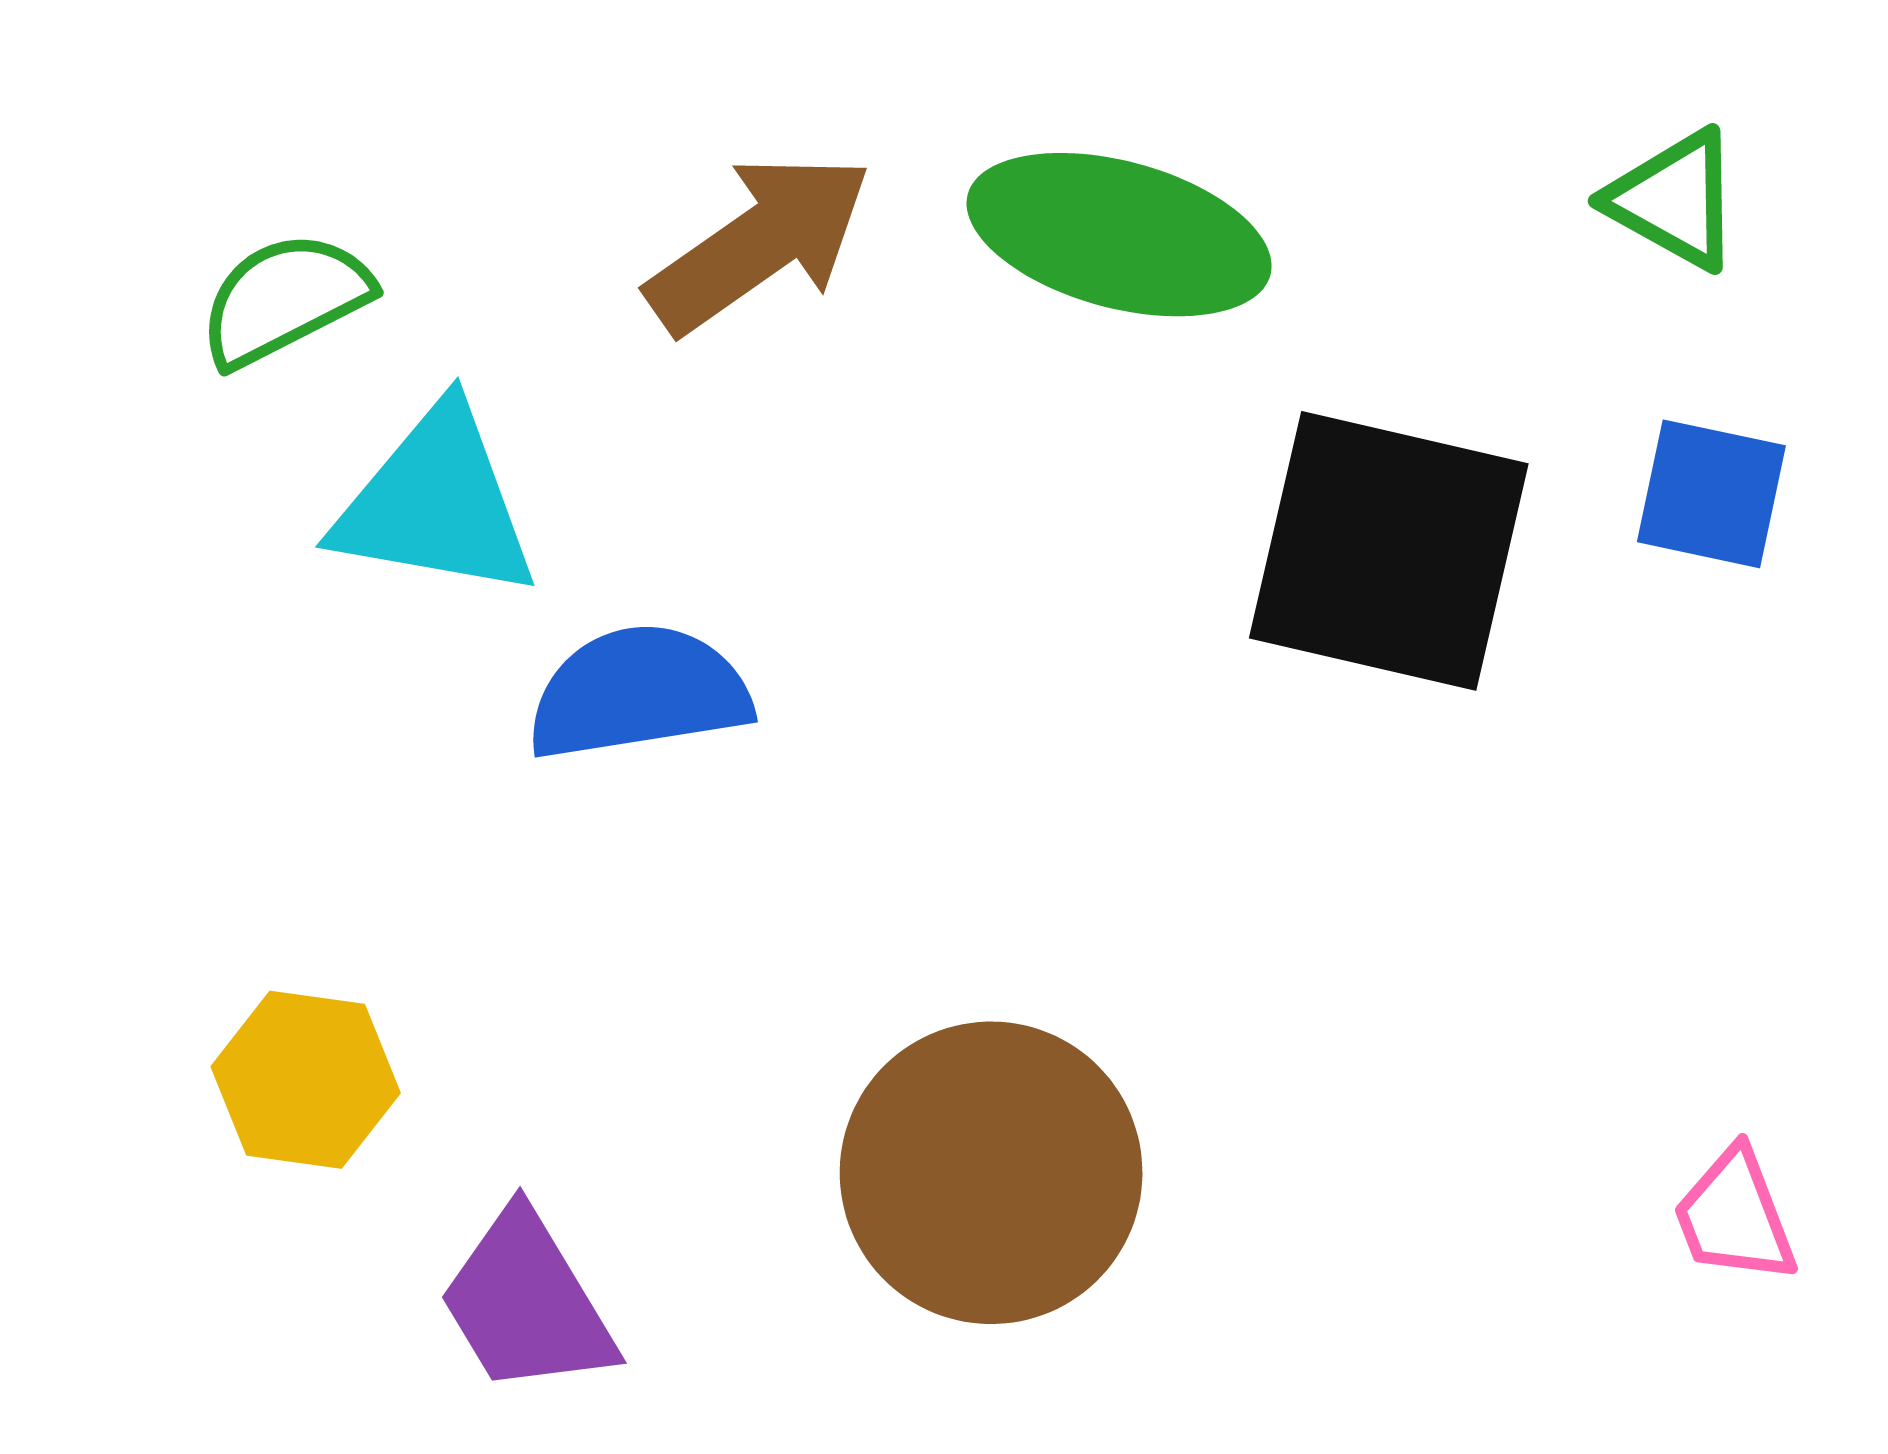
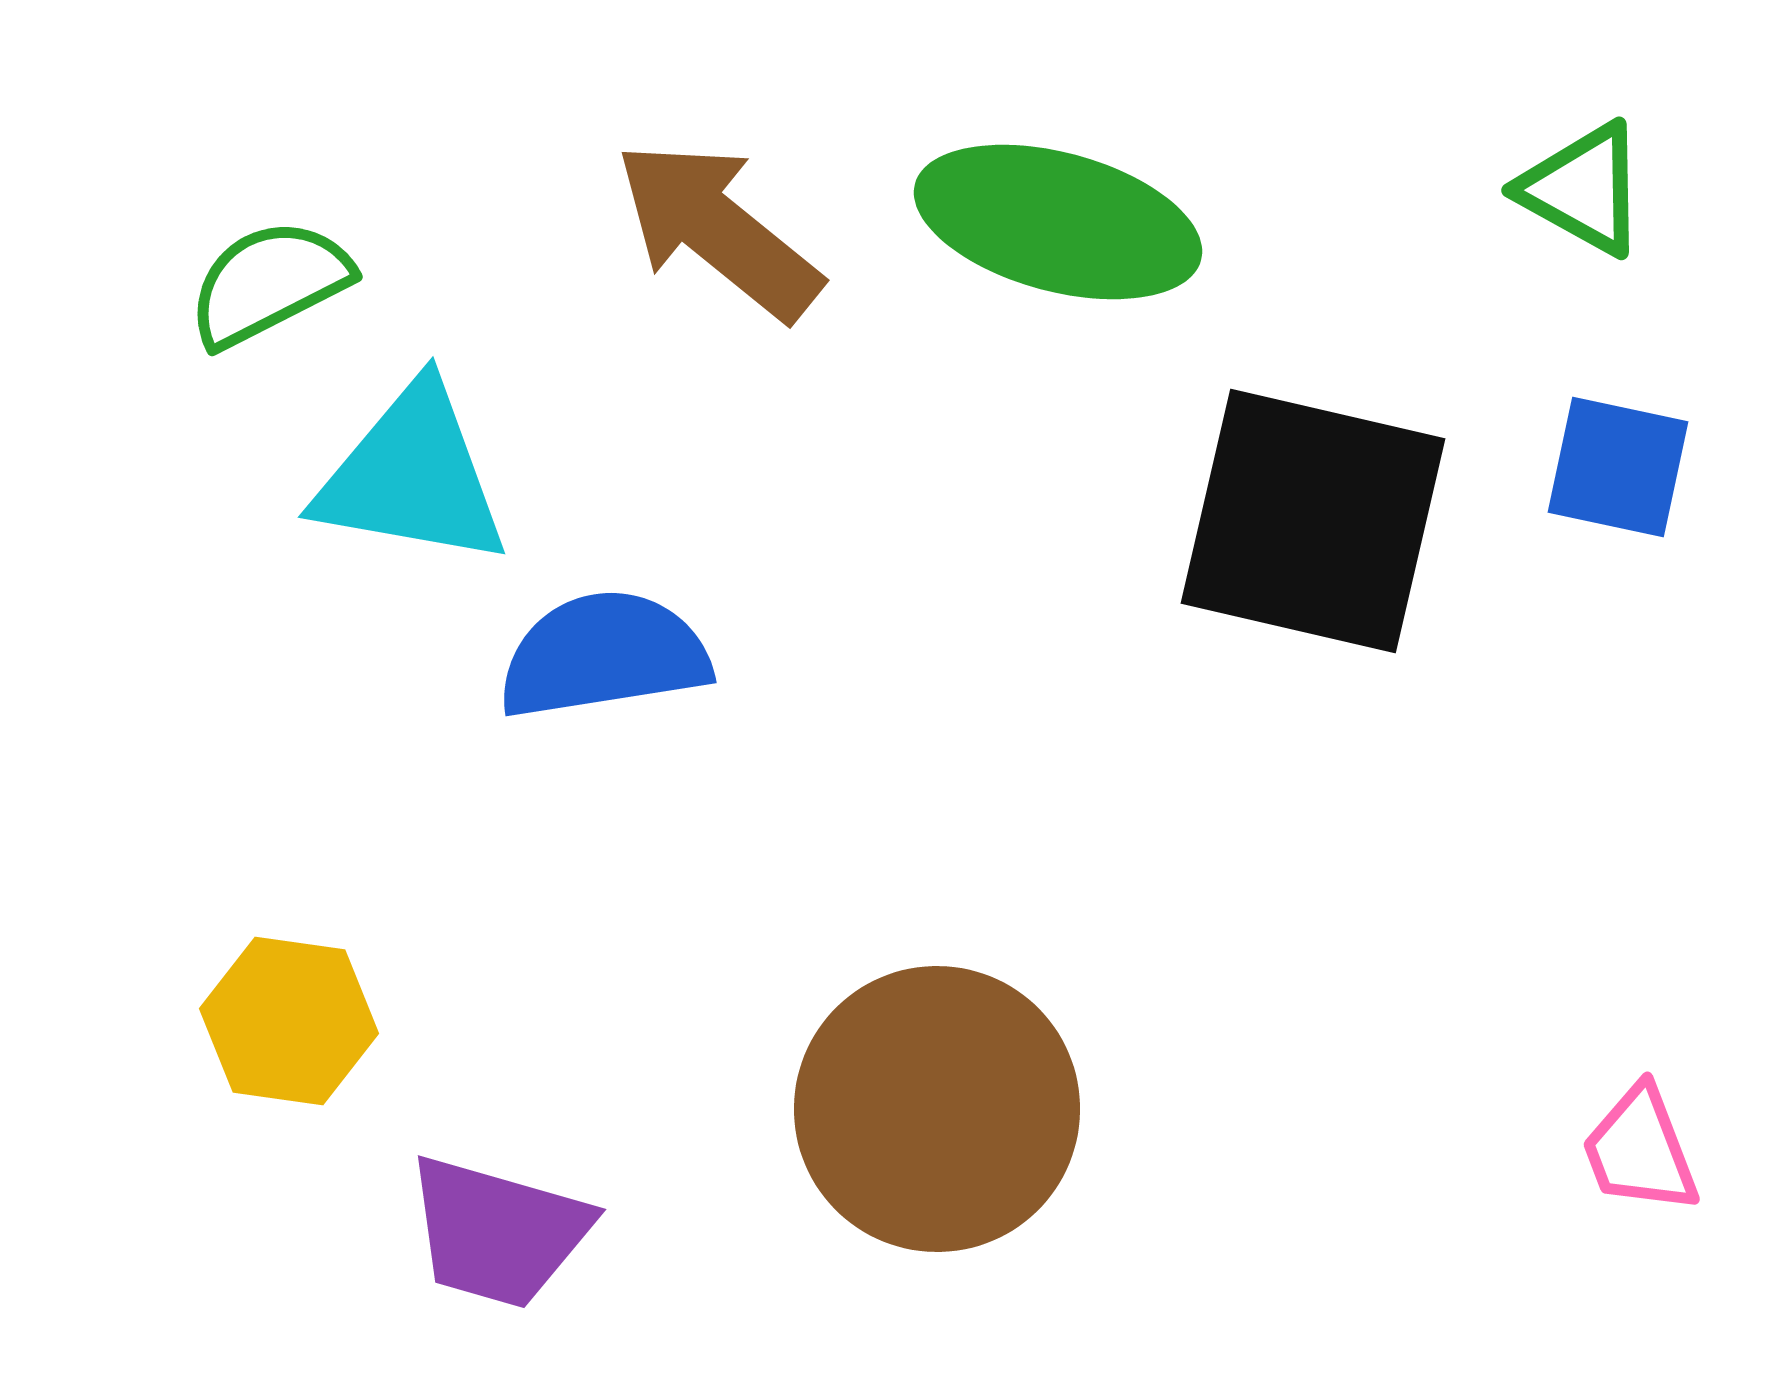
brown arrow: (759, 243) -> (718, 230), turned -106
purple trapezoid: (527, 1303) -> (498, 1232), turned -43

